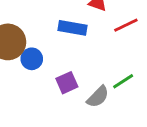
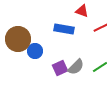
gray semicircle: (98, 97) -> (76, 67), moved

